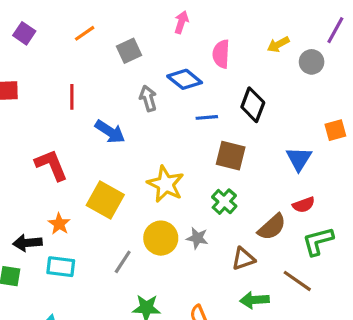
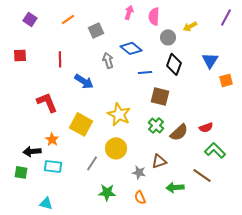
pink semicircle: (221, 54) -> (154, 16), moved
gray circle: (312, 62) -> (168, 37), moved
blue triangle: (299, 159) -> (210, 60), moved
brown semicircle: (272, 227) -> (179, 132), moved
gray star: (197, 238) -> (139, 172), moved
green L-shape: (318, 241) -> (215, 150), turned 60
brown triangle: (243, 259) -> (159, 161), moved

